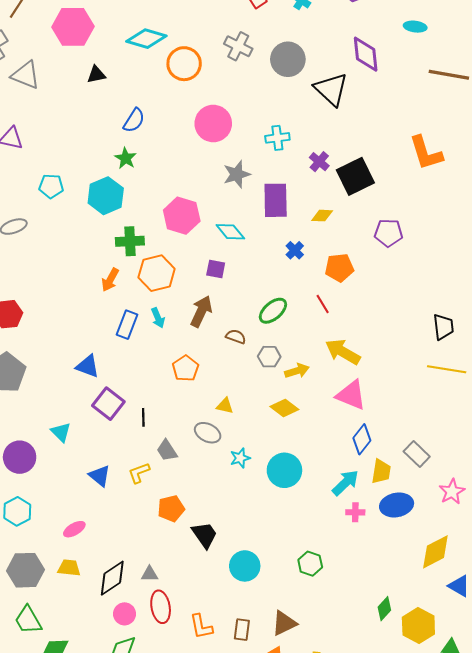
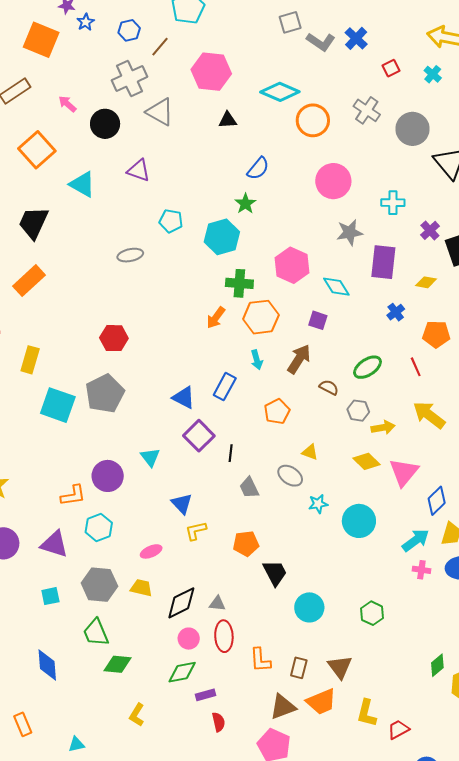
blue rectangle: (127, 325) -> (225, 387), moved
pink triangle: (351, 395) -> (404, 472), moved, turned 40
yellow L-shape: (139, 473) -> (196, 531), moved
brown triangle: (284, 623) -> (340, 667), turned -48

